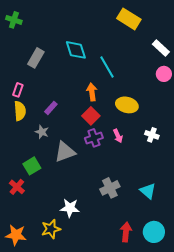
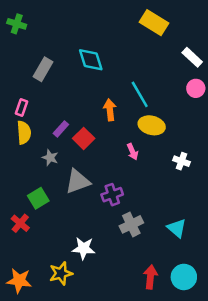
cyan line: (107, 67) -> (140, 94), moved
red square: (91, 116) -> (84, 138), moved
pink arrow: (118, 136) -> (133, 152), moved
purple cross: (94, 138) -> (112, 195), moved

